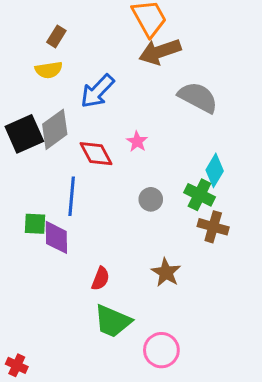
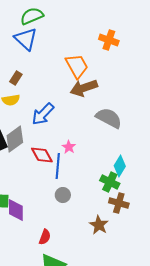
blue line: (72, 196) -> (58, 166), moved
gray circle: (151, 199) -> (63, 195), moved
brown star: (166, 272) -> (99, 225), moved

